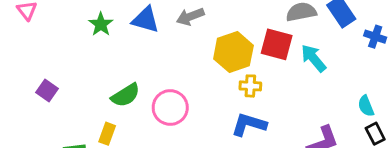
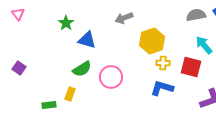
blue triangle: (146, 20) -> (87, 40), moved
red square: (277, 44) -> (191, 67), moved
purple square: (47, 91) -> (19, 68), moved

